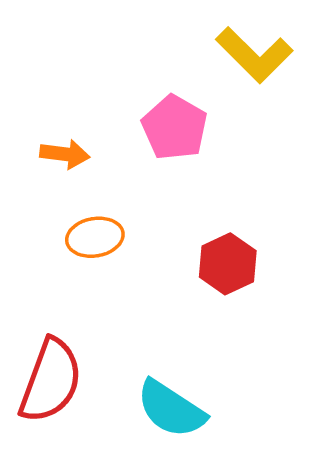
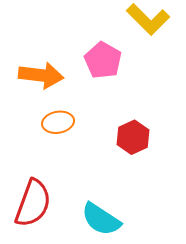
orange arrow: (65, 154) -> (41, 75), size x1.6

